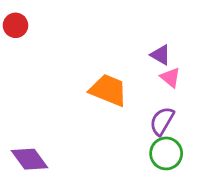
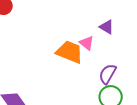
pink triangle: (170, 77) -> (87, 43), moved

